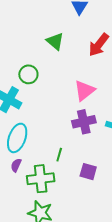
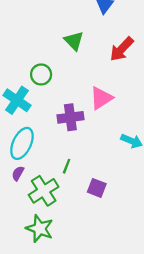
purple cross: (84, 122) -> (70, 117), moved
green cross: (41, 179) -> (44, 191), turned -32

